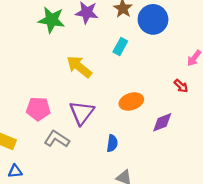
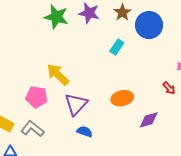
yellow arrow: (79, 67) -> (58, 75), moved
gray L-shape: (57, 139) -> (32, 129), moved
blue semicircle: (112, 143) -> (85, 132), moved, turned -84

